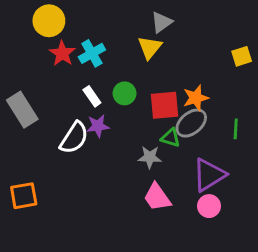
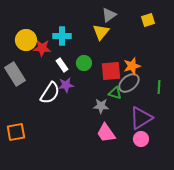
yellow circle: (49, 21) -> (26, 40), moved
red star: (62, 53) -> (42, 48), moved, turned -30
cyan cross: (92, 53) -> (62, 36), turned 30
yellow square: (242, 56) -> (148, 20), moved

